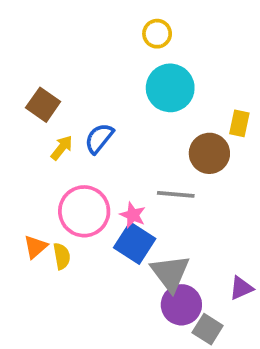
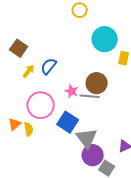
cyan circle: (170, 88) -> (105, 39), moved
brown circle: (209, 153) -> (97, 83), moved
pink star: (133, 215) -> (72, 91), moved

